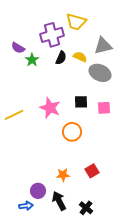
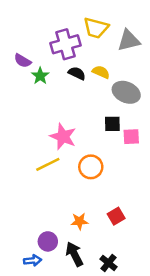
gray triangle: (103, 46) -> (129, 40), moved
black semicircle: (61, 58) -> (77, 73), turned -88
black square: (81, 102) -> (112, 124), moved
yellow line: (14, 115) -> (48, 164), moved

